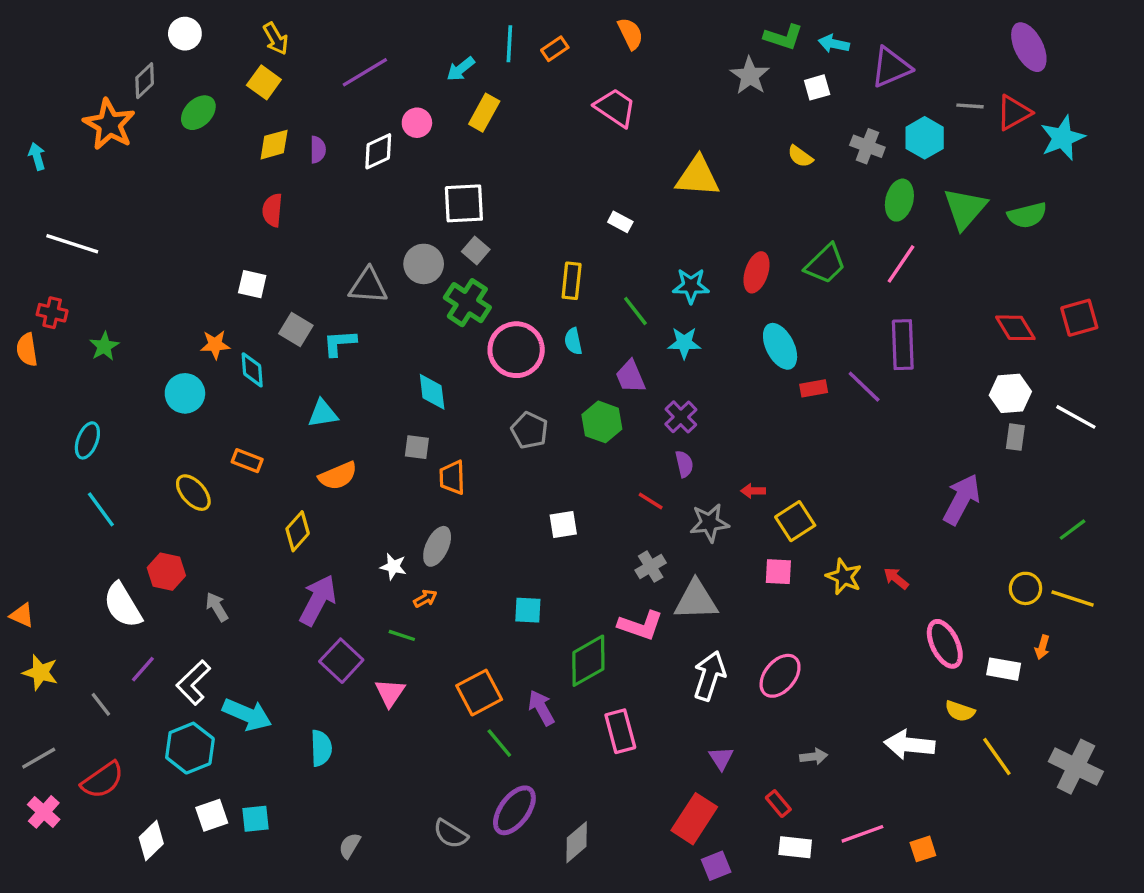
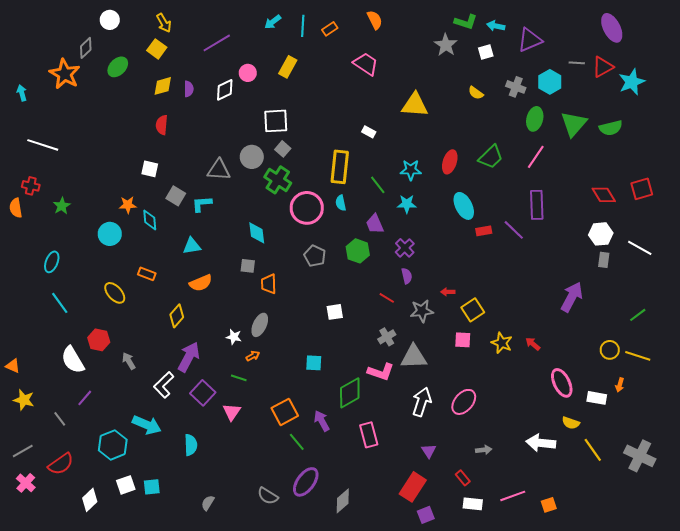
cyan arrow: (461, 69) -> (273, 22), moved
yellow rectangle: (572, 281) -> (340, 167), size x1.5
white L-shape: (193, 683) -> (164, 385), moved

